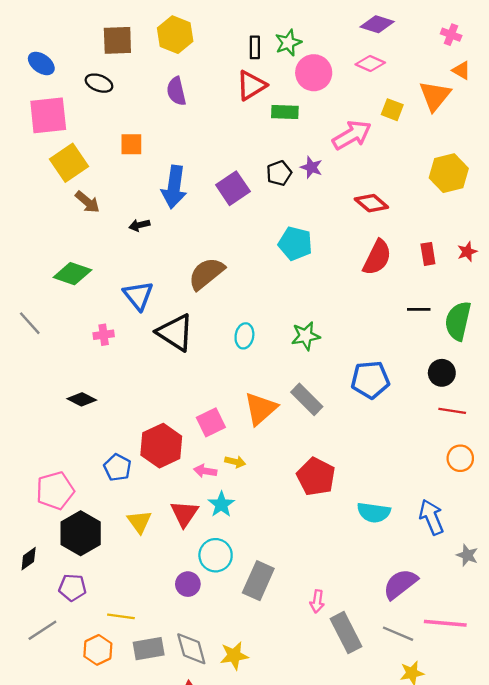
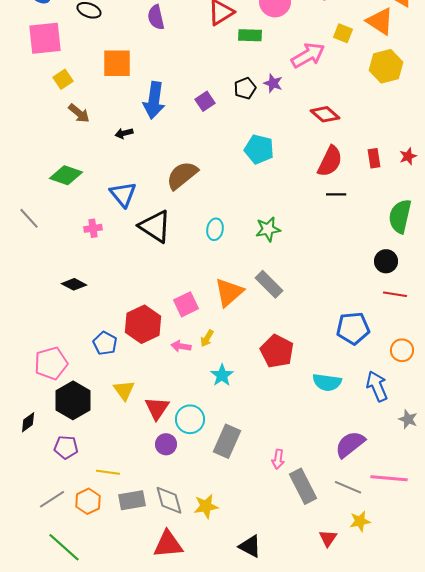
orange triangle: (435, 96) -> (380, 21), turned -36
orange square: (131, 144) -> (117, 63), size x1.5
yellow square: (69, 163) -> (63, 79), size x0.6
yellow hexagon: (449, 173) -> (386, 66), moved
purple square: (233, 188) -> (205, 101), size x0.7
black line: (419, 309) -> (336, 194), moved
blue pentagon: (370, 380) -> (353, 328), moved
orange circle: (460, 458) -> (402, 350), moved
yellow arrow: (235, 462) -> (207, 338), turned 108
cyan star: (221, 504) -> (222, 375), moved
red triangle: (184, 514) -> (157, 408), moved
gray line: (42, 630) -> (52, 499), moved

